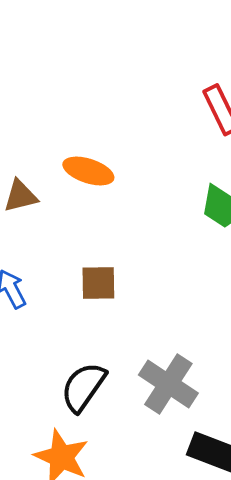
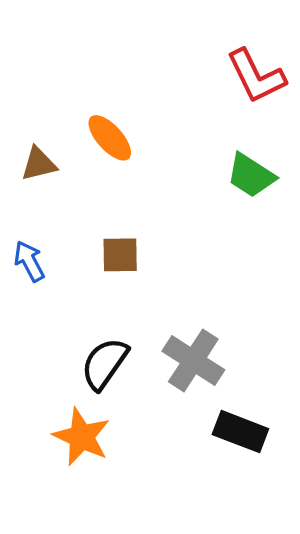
orange ellipse: (88, 171) -> (110, 138), turned 30

